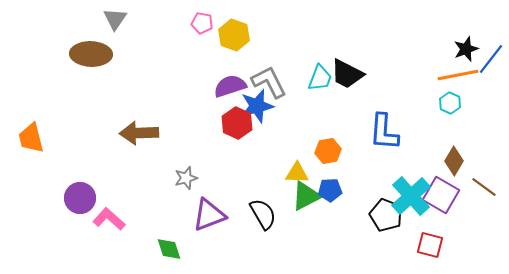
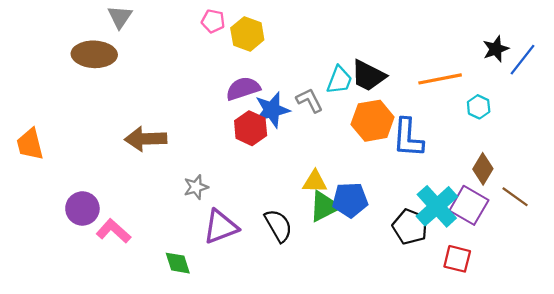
orange line: (458, 75) -> (440, 79), moved
gray L-shape: (269, 82) -> (309, 100), moved, size x0.7
orange hexagon: (328, 151) -> (373, 121), moved, size x1.5
blue pentagon: (330, 190) -> (350, 200), size x1.4

